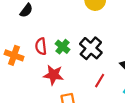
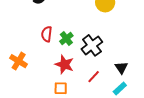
orange cross: (14, 55) -> (19, 61), moved
red star: (53, 75) -> (64, 64), moved

